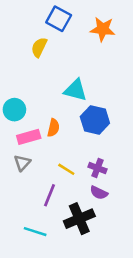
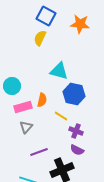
yellow semicircle: (39, 47) -> (40, 38), moved
gray triangle: (22, 163) -> (26, 127), moved
yellow line: (66, 169) -> (61, 116), moved
purple line: (49, 195) -> (39, 152), turned 48

